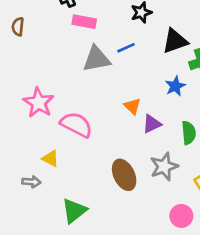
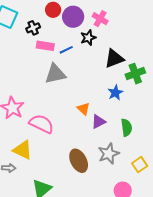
blue line: (126, 48) -> (66, 50), moved
yellow triangle: (50, 158) -> (23, 150), size x1.5

